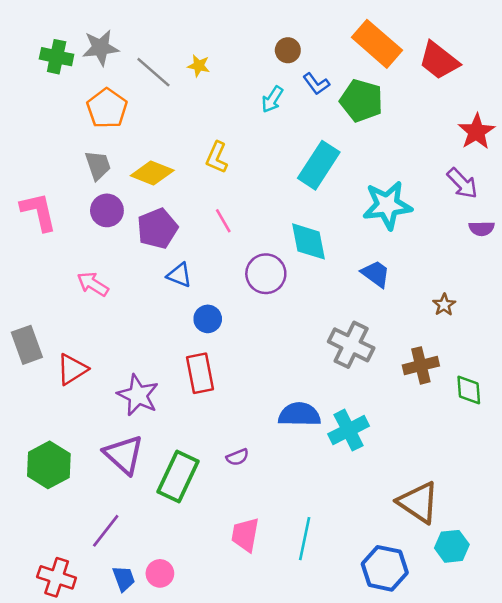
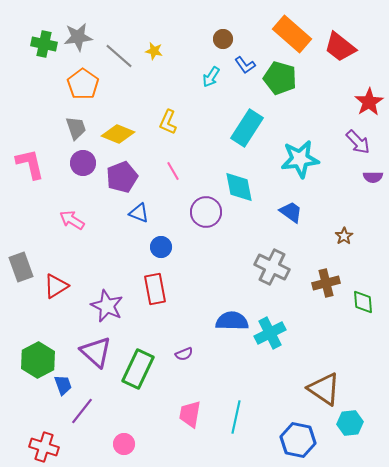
blue trapezoid: (124, 579) -> (63, 385), moved

